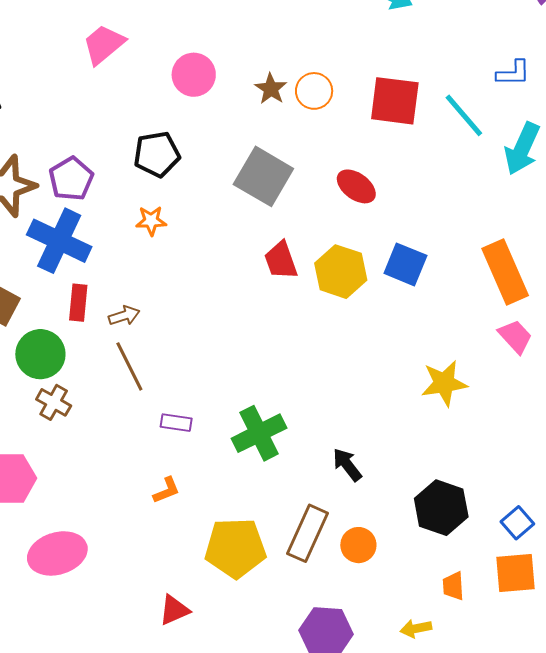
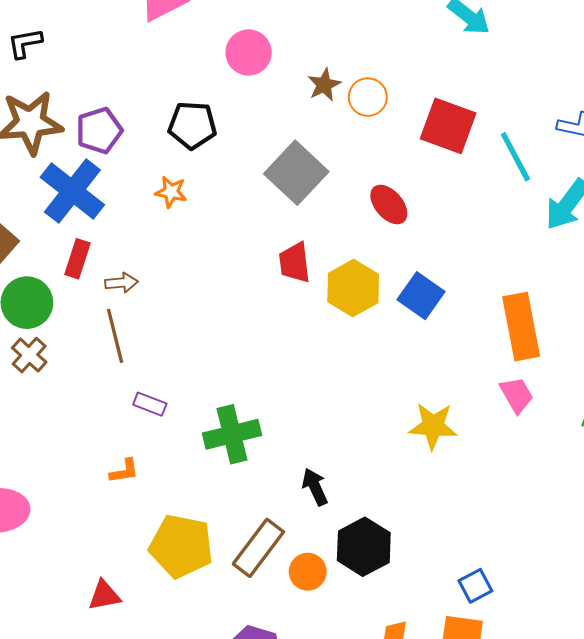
black hexagon: (441, 508) -> (364, 547), moved

